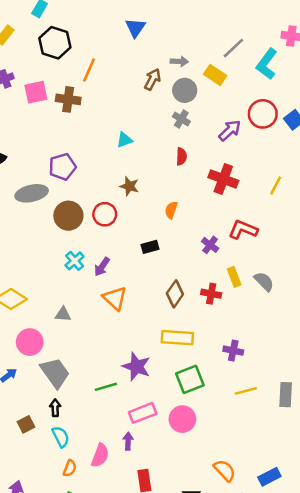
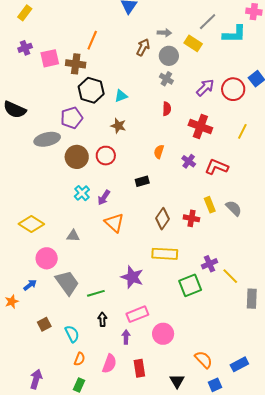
black hexagon: (55, 43) -> (91, 90), moved
cyan L-shape: (267, 64) -> (234, 34), turned -125
red circle: (263, 114) -> (233, 89), moved
brown star: (129, 186) -> (118, 126), moved
purple cross: (210, 245) -> (189, 161), moved
purple cross: (233, 351) -> (210, 264), turned -35
green square: (190, 379) -> (190, 285), moved
green line: (106, 387) -> (96, 293), moved
yellow line: (246, 391) -> (230, 276), moved, turned 60
black arrow: (55, 408) -> (102, 319), moved
pink circle: (182, 419) -> (163, 334), moved
pink semicircle: (100, 455) -> (109, 364), moved

